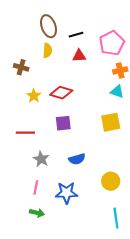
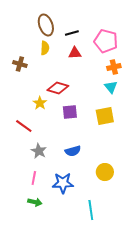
pink pentagon: (112, 43) -> (106, 41), turned -30
cyan triangle: (117, 92) -> (111, 87), turned 32
yellow star: (34, 96) -> (40, 103), moved
purple square: (63, 123) -> (70, 112), moved
red line: (25, 133) -> (24, 126), turned 36
cyan line: (116, 218) -> (91, 210), moved

